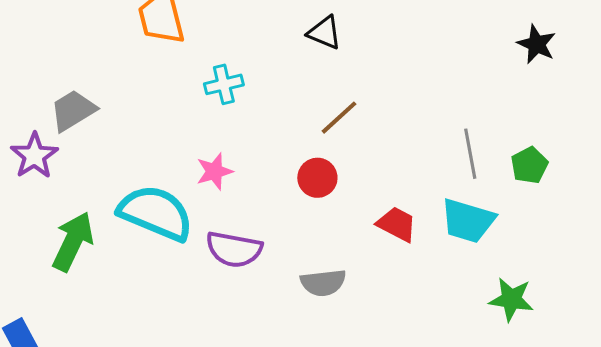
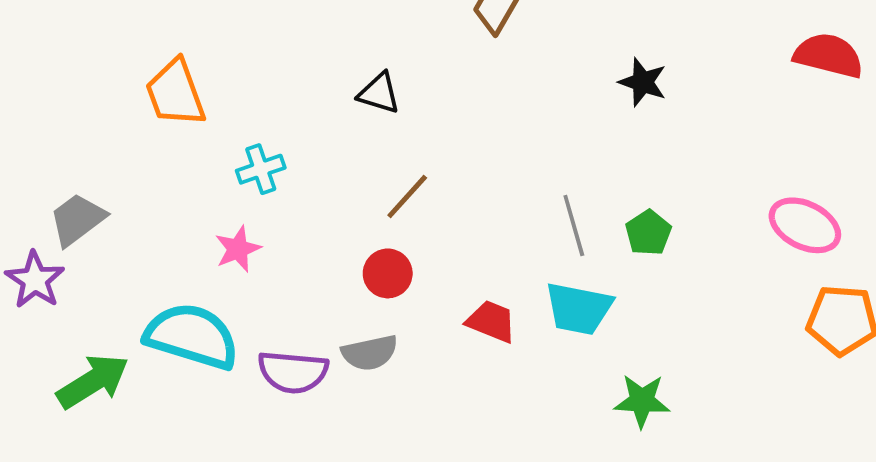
pink star: (214, 171) -> (238, 249), moved
green arrow: (73, 241) -> (93, 381), turned 38
gray semicircle: (323, 283) -> (370, 353), moved

